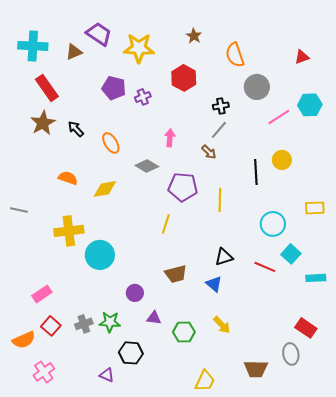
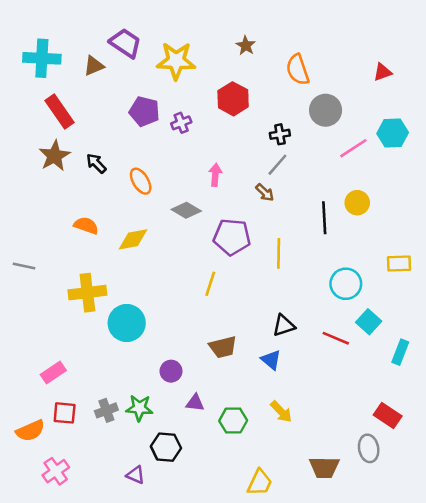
cyan rectangle: (316, 278) -> (400, 352), turned -66
red square: (51, 326) -> (65, 413), turned -36

